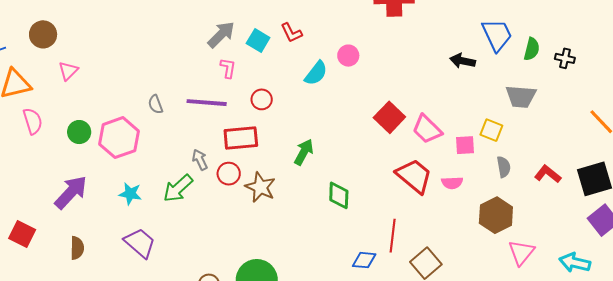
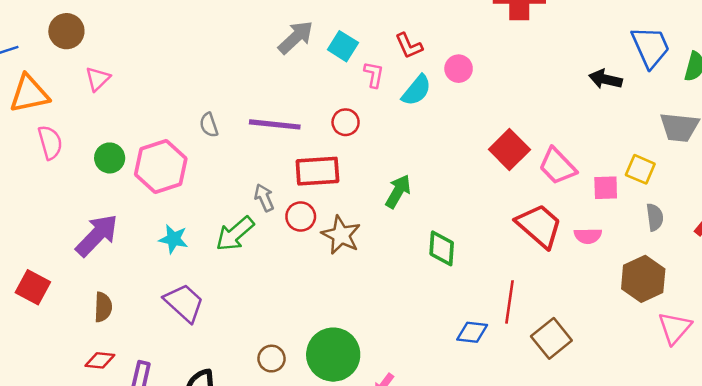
red L-shape: (291, 33) -> (409, 46), moved
pink L-shape: (228, 68) -> (374, 75), moved

